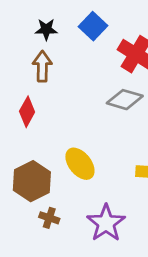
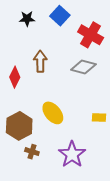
brown arrow: (42, 66) -> (40, 61), moved

